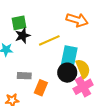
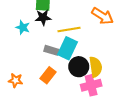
cyan rectangle: (69, 56) -> (67, 48), moved
gray rectangle: (24, 76) -> (51, 50), moved

